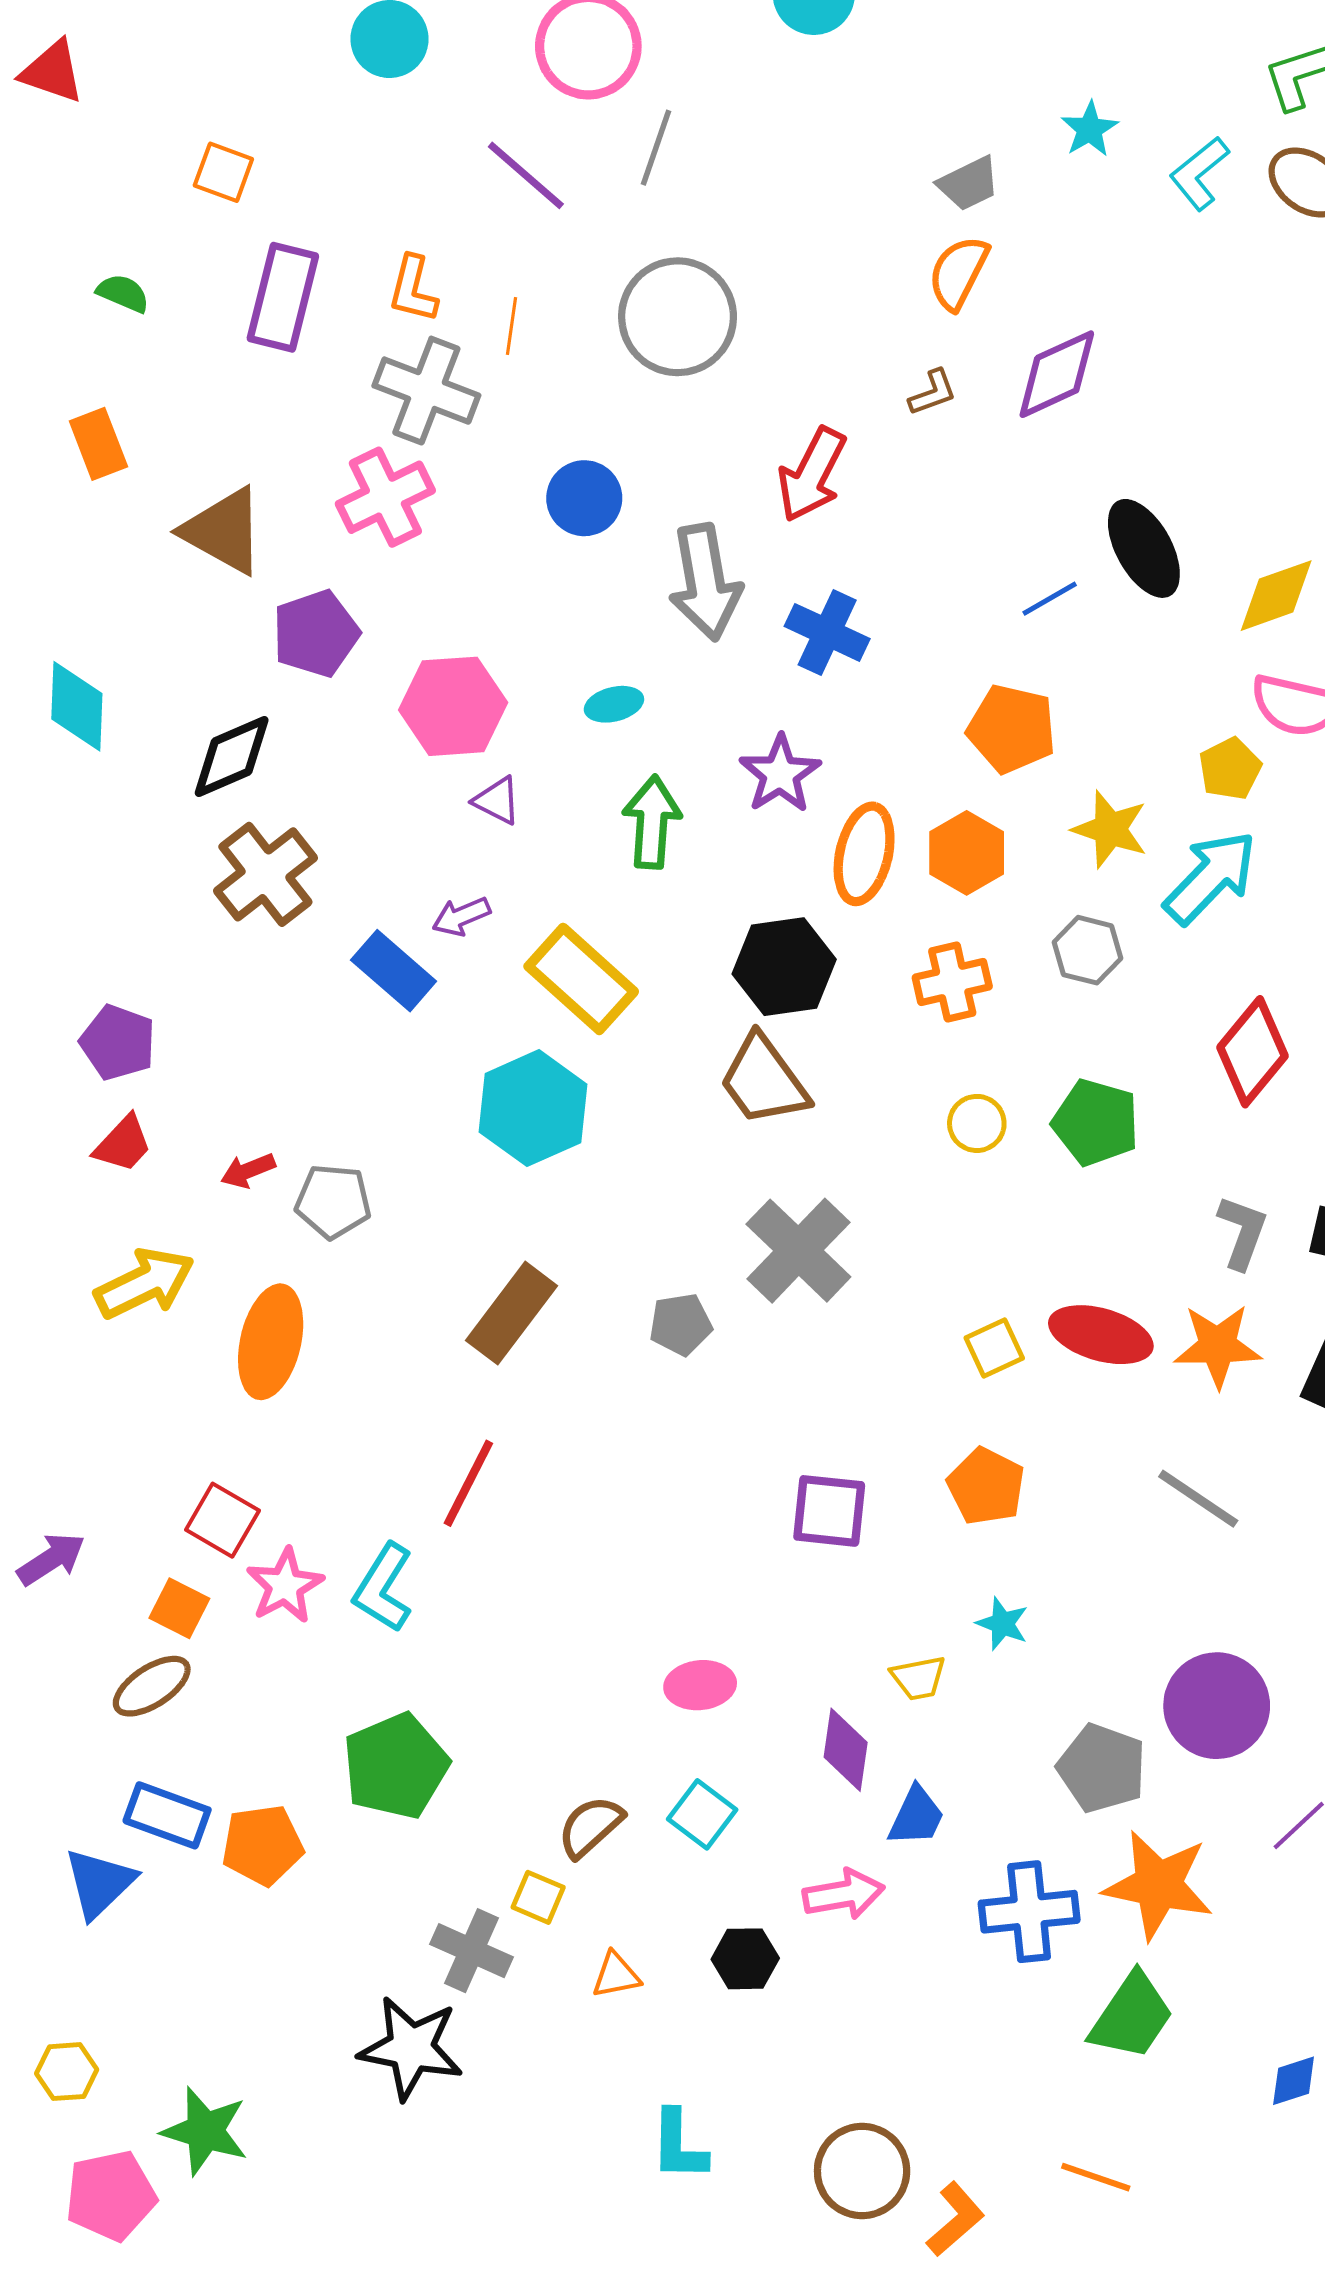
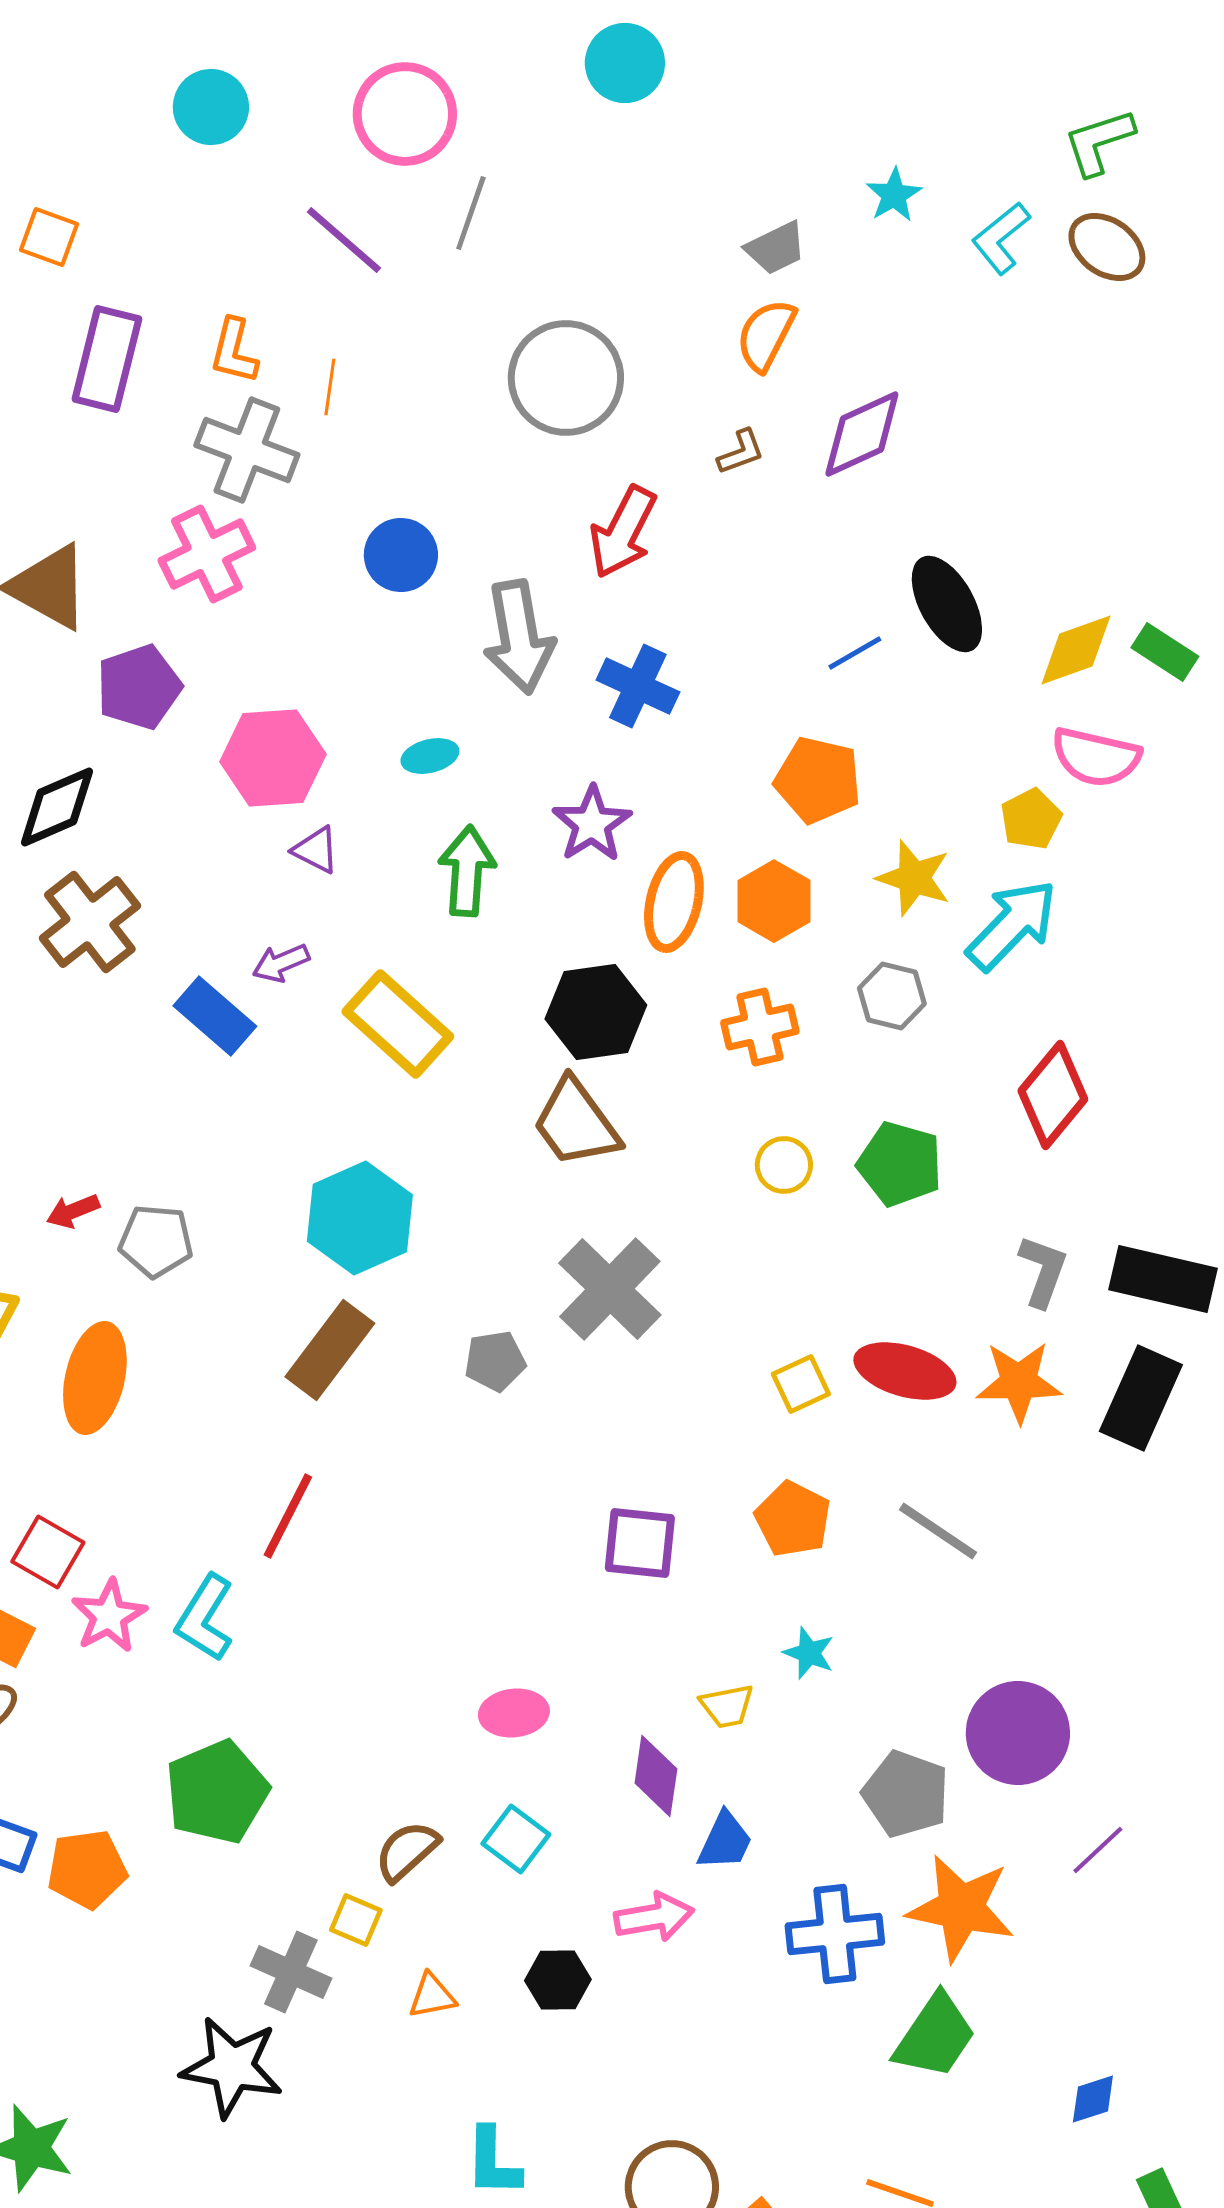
gray circle: (678, 317) -> (566, 378), moved
cyan hexagon: (533, 1108) -> (360, 1218), moved
gray line: (1198, 1499) -> (938, 1531), moved

